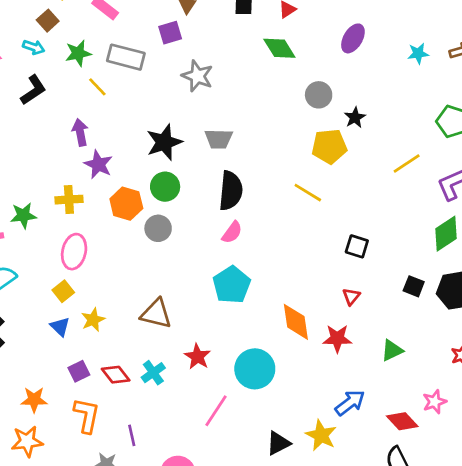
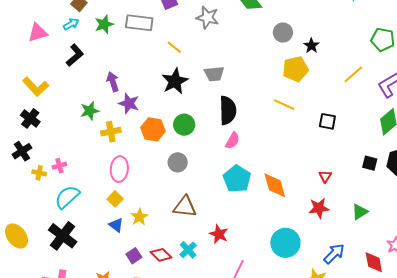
cyan arrow: (34, 47) -> (71, 24), turned -42
gray star: (197, 76) -> (207, 17), moved
yellow line: (97, 87) -> (174, 47), moved
green circle: (165, 187) -> (184, 125), moved
green star: (23, 215) -> (90, 111), moved
gray circle: (158, 228) -> (178, 162), moved
black square: (357, 246) -> (327, 121), moved
orange diamond: (296, 322) -> (275, 185), moved
cyan circle: (255, 369) -> (285, 243), moved
red diamond: (402, 421) -> (374, 262), turned 40

